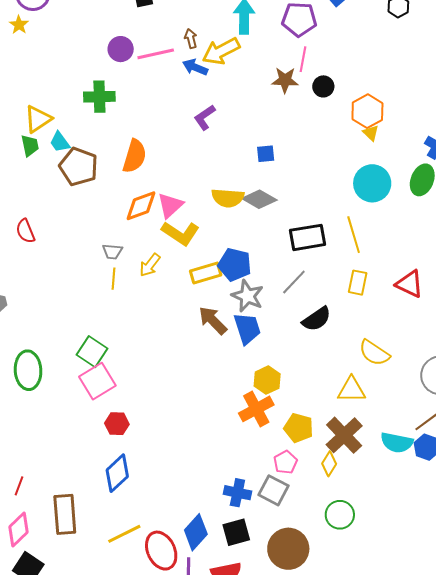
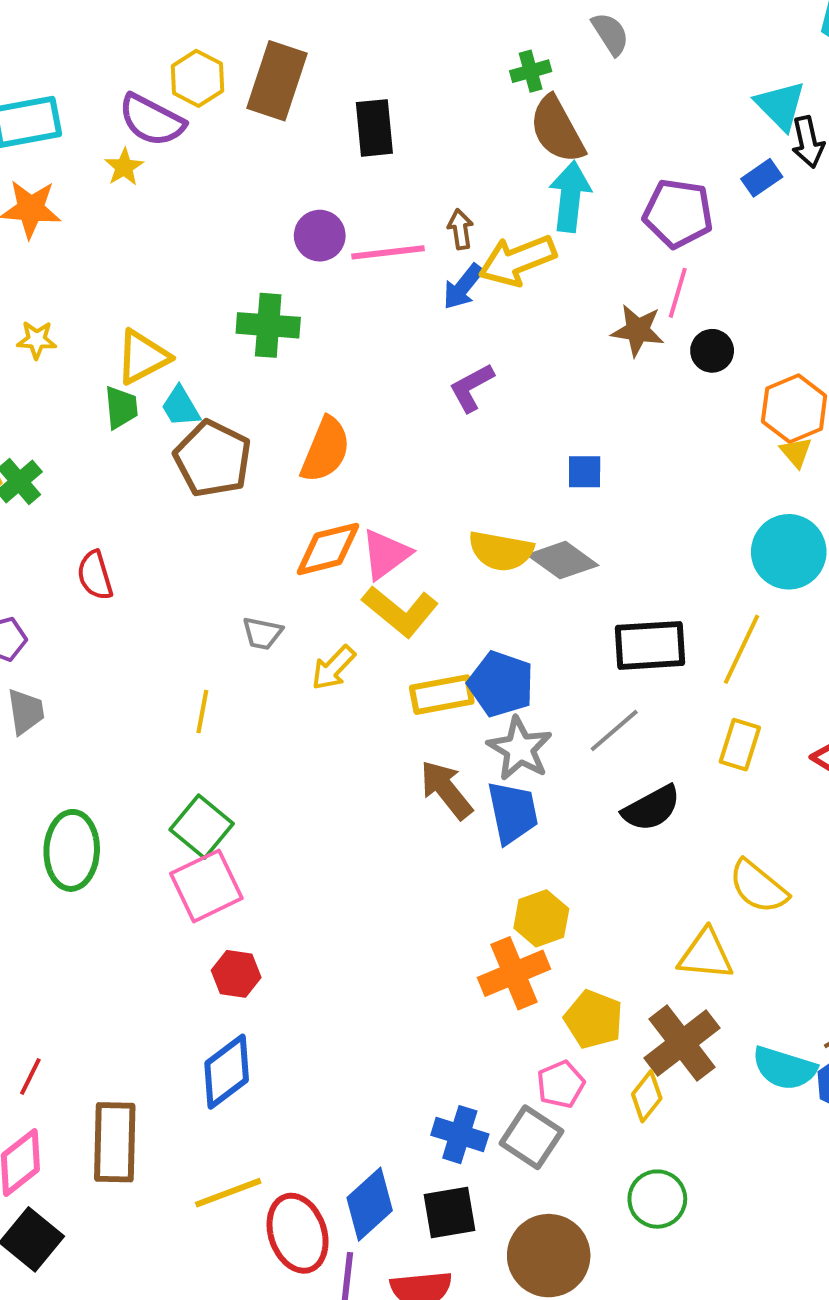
blue arrow: (195, 67) -> (463, 287), turned -80
yellow line: (354, 235) -> (742, 649), turned 36
yellow line: (113, 279) -> (202, 711), moved

